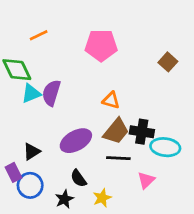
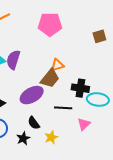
brown square: (168, 62) -> (99, 36), turned 32
orange triangle: (111, 100) -> (57, 65), turned -32
brown trapezoid: (116, 131) -> (50, 78), moved

